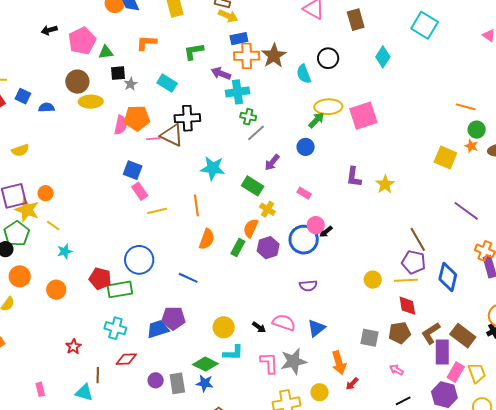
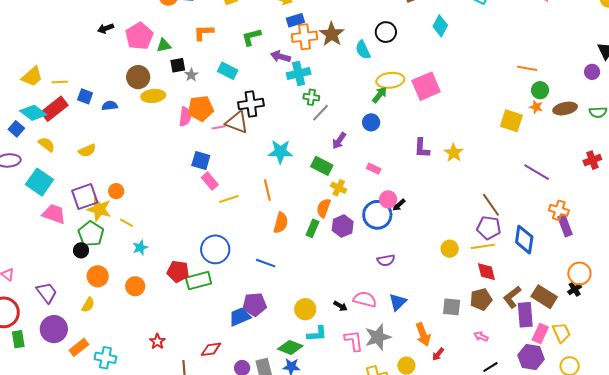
cyan cross: (115, 328) -> (105, 358), moved

